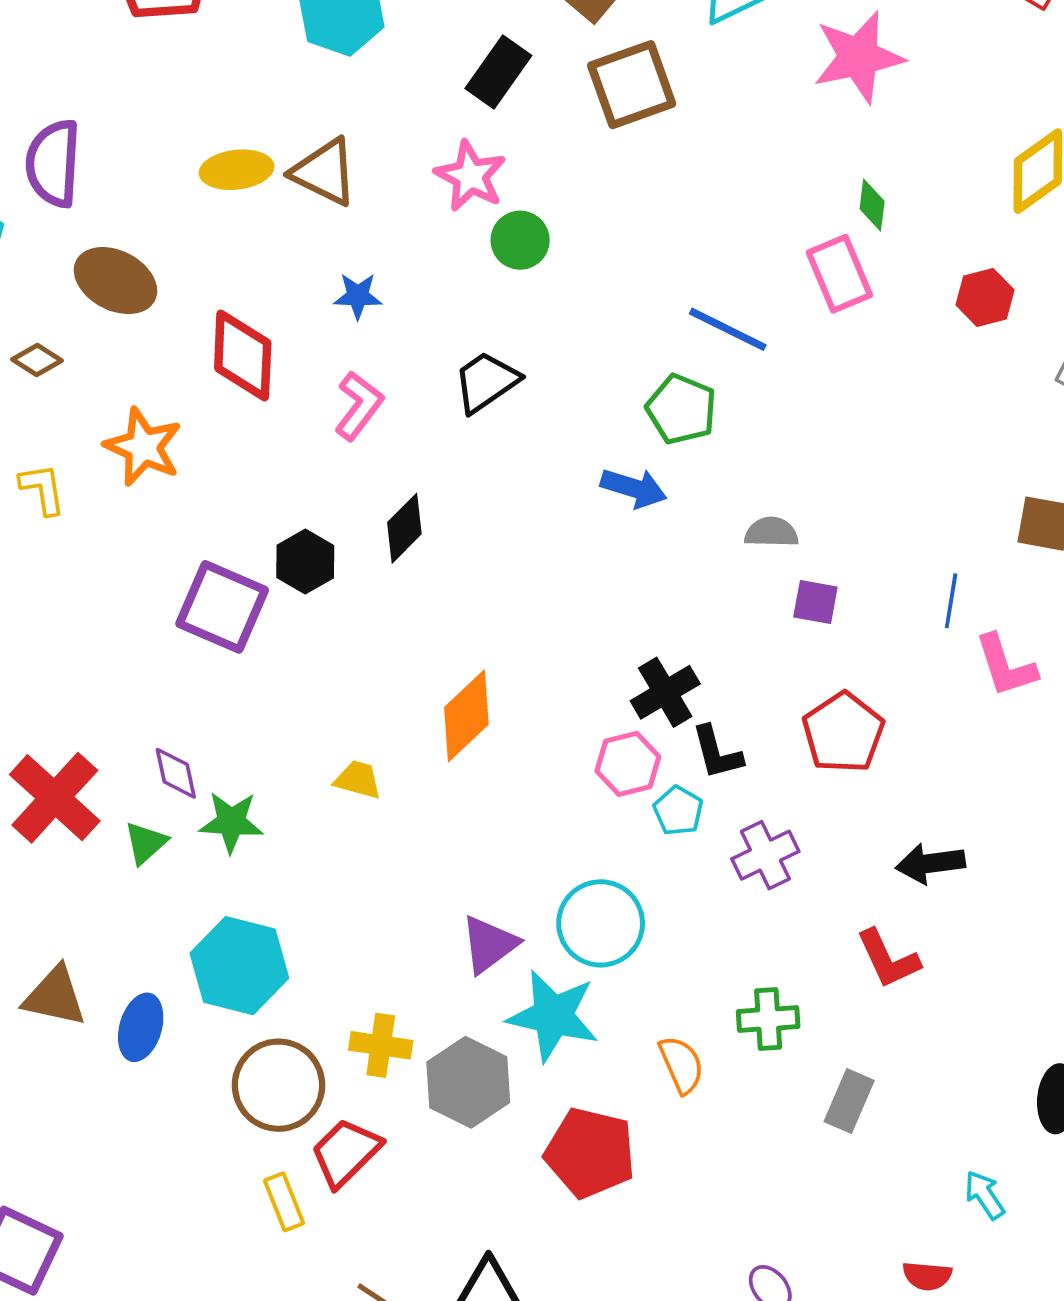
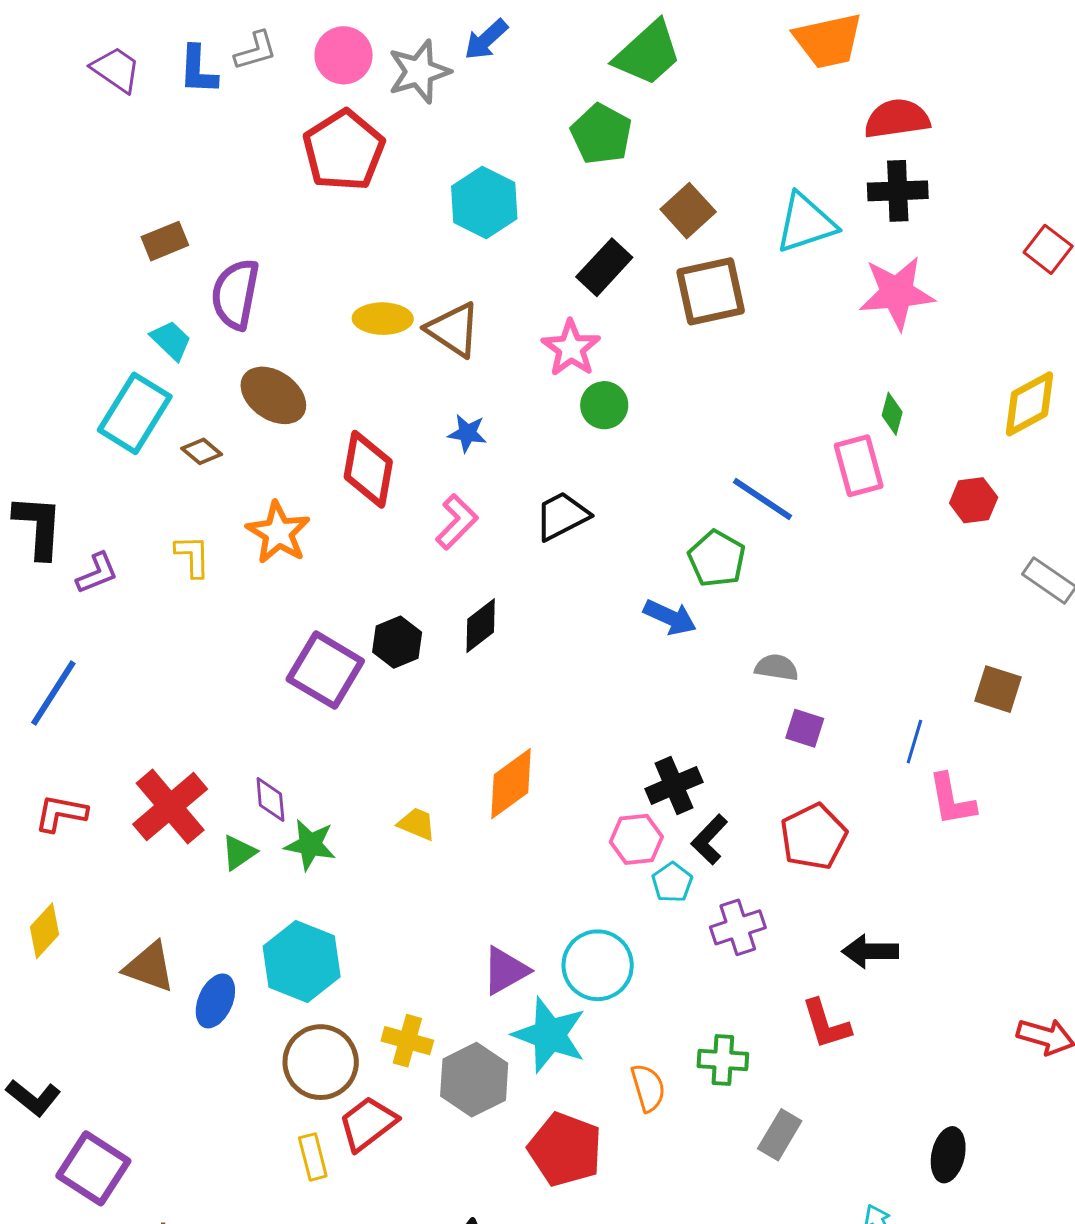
black L-shape: (717, 753) -> (709, 840), turned 51

